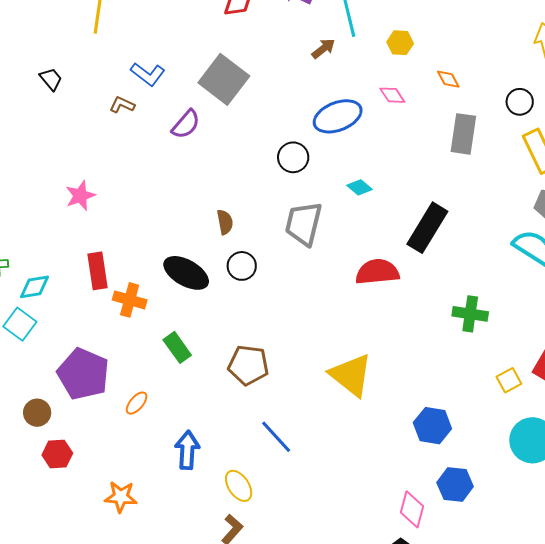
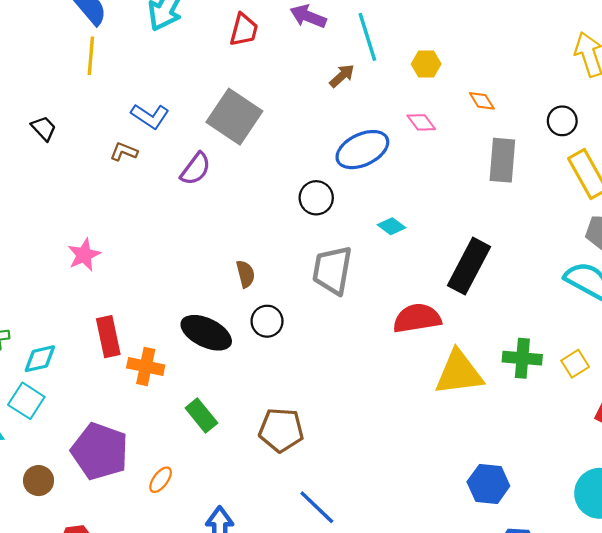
yellow triangle: (351, 375) -> (459, 373), moved, turned -42
yellow square: (509, 380) -> (575, 364), moved
brown circle: (37, 413) -> (39, 481), moved

